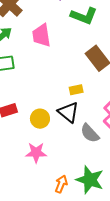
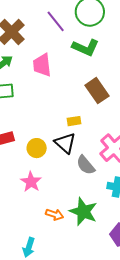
pink star: (36, 153) -> (31, 182), turned 30
orange arrow: (61, 184) -> (55, 215), turned 84

